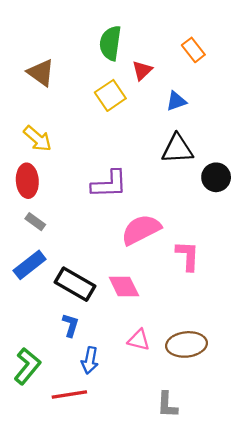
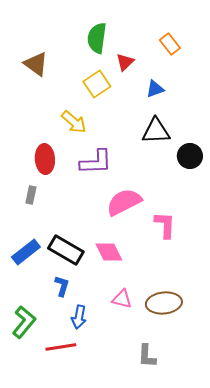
yellow arrow: (38, 139) -> (74, 122), moved
red ellipse: (27, 181) -> (45, 159), moved
gray rectangle: (35, 222) -> (31, 195), turned 66
blue rectangle: (30, 265) -> (26, 252), moved

